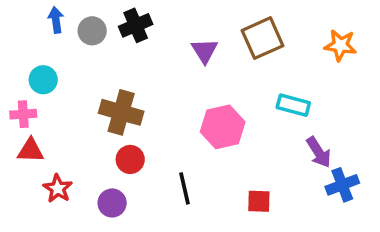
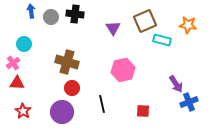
black cross: (136, 25) -> (75, 14), turned 30
cyan rectangle: (293, 105) -> (162, 40), moved
pink cross: (23, 114) -> (13, 63), turned -32
red star: (58, 188) -> (23, 111), moved
purple circle: (112, 203) -> (62, 112), size x1.5

